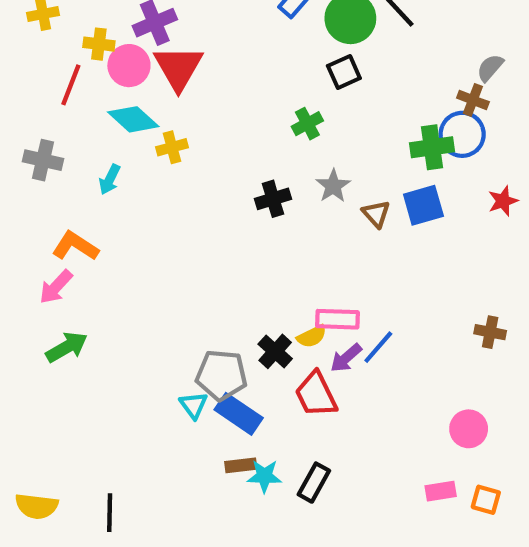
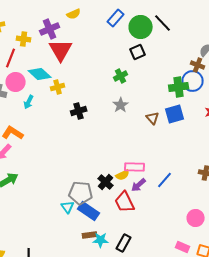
pink circle: (129, 66) -> (16, 82), moved
gray star: (333, 186) -> (121, 105), moved
black cross: (273, 199) -> (79, 111), moved
blue line: (378, 347) -> (165, 180), moved
pink rectangle: (441, 491) -> (183, 247), turned 32

